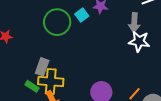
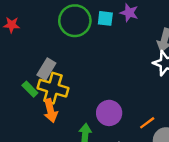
cyan square: (82, 15) -> (105, 18), turned 32

